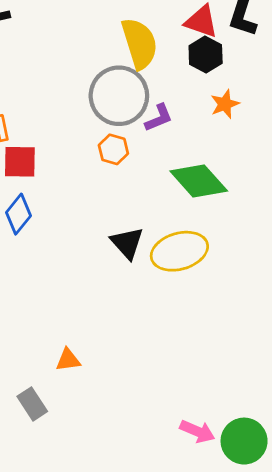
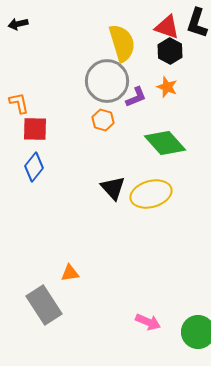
orange star: (225, 104) -> (167, 87), moved, turned -30
gray rectangle: (32, 404) -> (44, 305), size x1.6
pink arrow: (197, 431) -> (148, 322), moved

